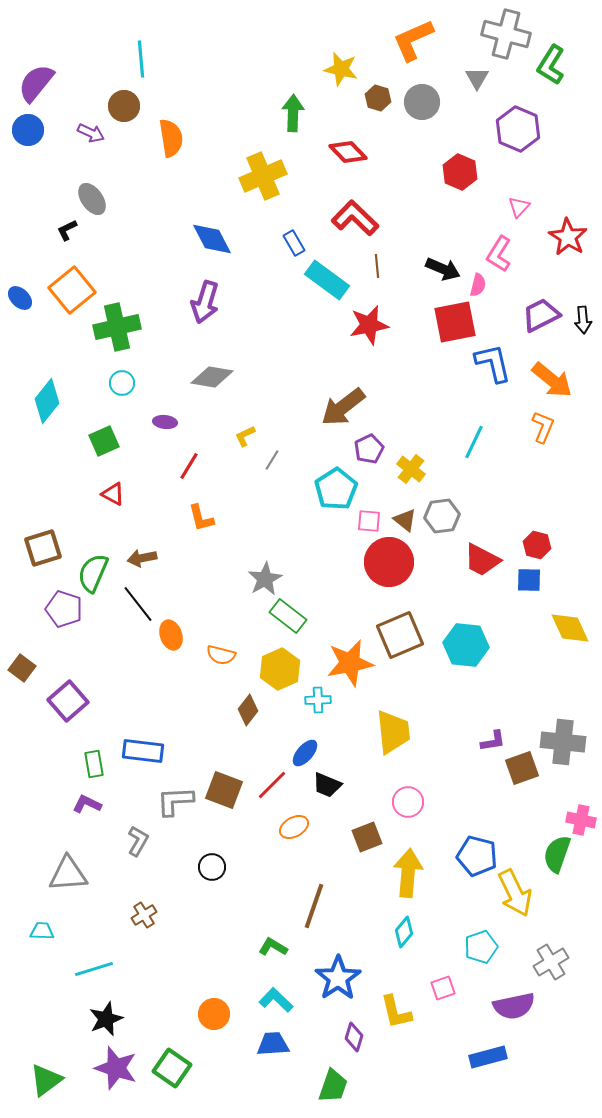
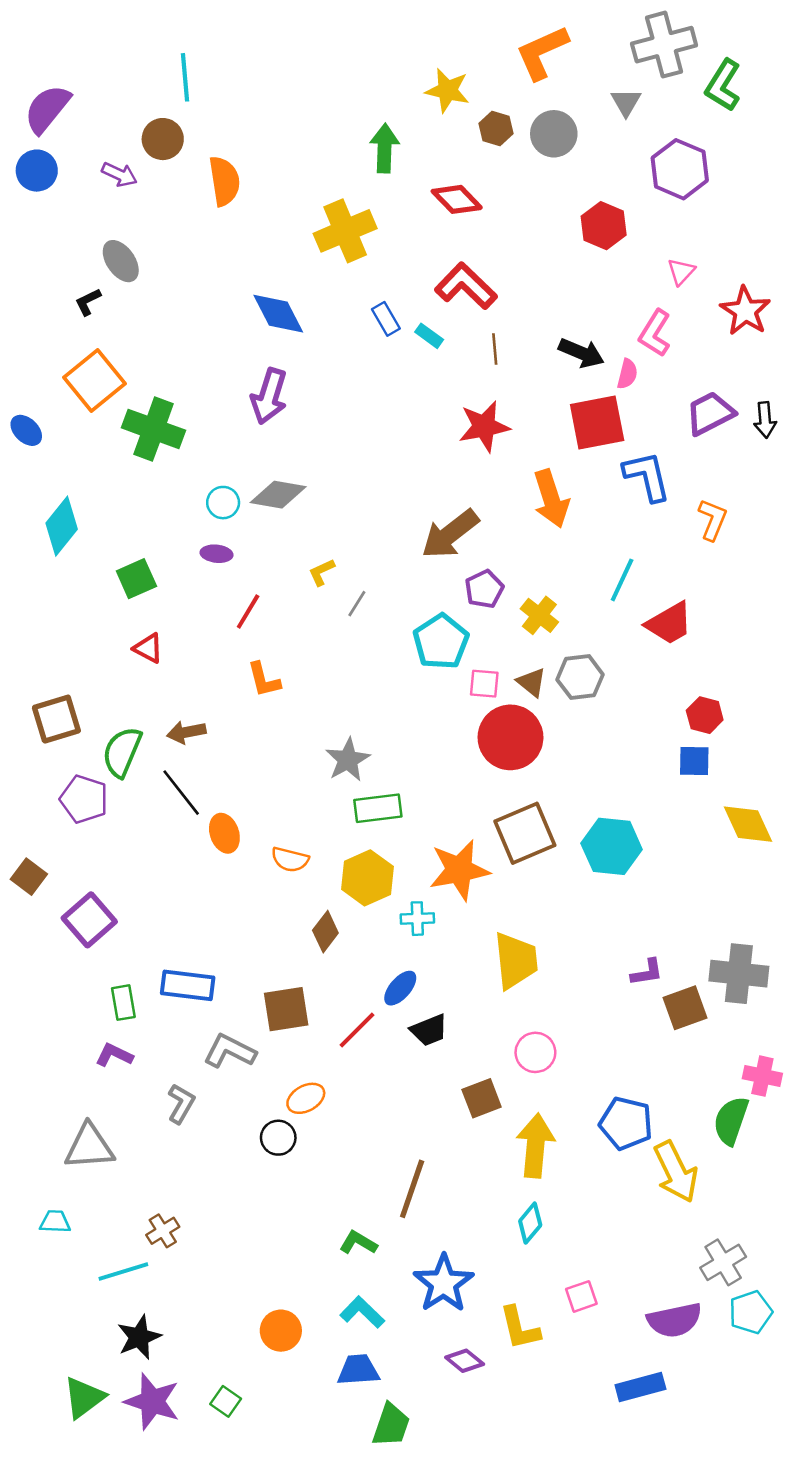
gray cross: (506, 34) -> (664, 45), turned -30
cyan rectangle: (327, 280) -> (429, 336), moved, size x0.5
blue ellipse: (20, 298) -> (26, 430), moved
green cross: (117, 327) -> (154, 429), turned 33
orange arrow: (552, 380) -> (551, 499), moved, turned 33
cyan circle: (122, 383) -> (223, 503), moved
orange L-shape: (543, 427) -> (713, 520), moved
red trapezoid: (482, 560) -> (669, 623), moved, turned -57
green rectangle: (288, 616) -> (378, 808), turned -45
black trapezoid: (327, 785) -> (429, 1030), turned -44
brown square: (224, 790) -> (286, 1009), moved, turned -30
gray L-shape: (175, 801) -> (230, 1051), turned 30
orange ellipse: (294, 827) -> (306, 1098), moved
brown cross: (144, 915) -> (163, 1231), moved
cyan pentagon: (481, 947) -> (751, 1312), moved
purple diamond: (354, 1037) -> (465, 1361), turned -68
green square: (172, 1068) -> (226, 1401), size x0.6
green triangle: (46, 1080) -> (84, 1398), moved
green trapezoid: (333, 1086) -> (391, 1425), moved

